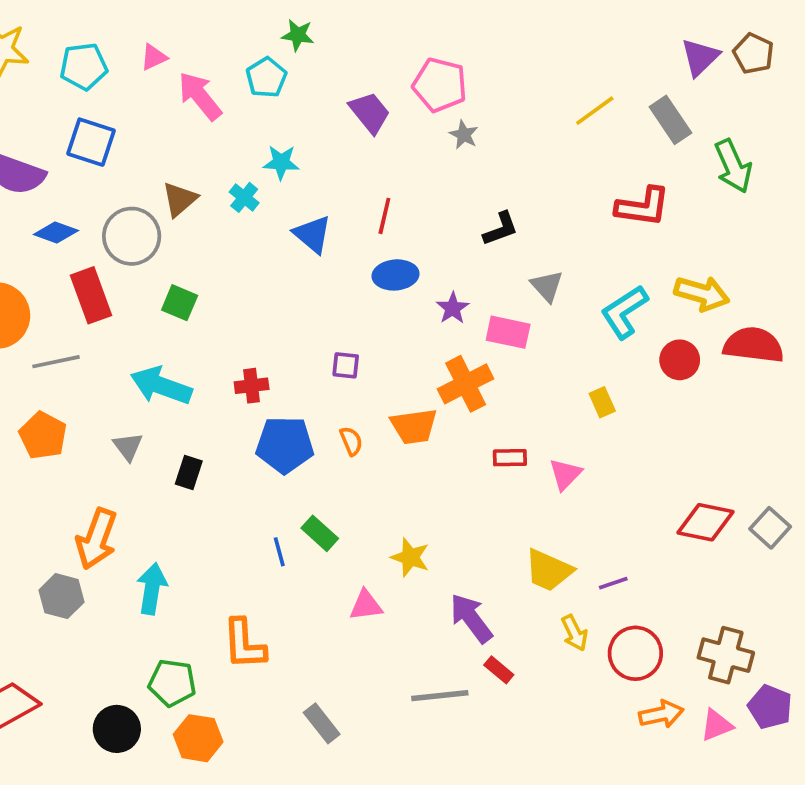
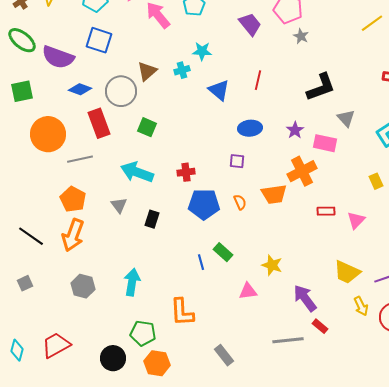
cyan cross: (244, 197) -> (182, 70), turned 35
black L-shape: (501, 229) -> (321, 87), size x1.5
blue ellipse: (395, 275) -> (250, 128), moved
orange arrow: (97, 539) -> (73, 235), moved

